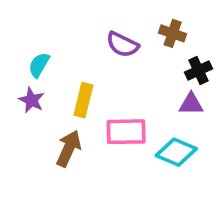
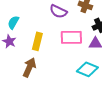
pink rectangle: (126, 132) -> (71, 37), moved

